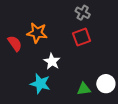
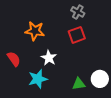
red semicircle: (15, 43) -> (14, 59), moved
cyan star: (40, 84) -> (38, 79), turned -30

